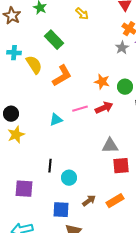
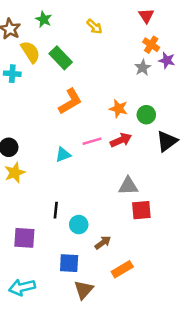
yellow semicircle: (34, 65) -> (30, 52), moved
brown arrow: (89, 201) -> (103, 243), moved
orange rectangle: (115, 201) -> (122, 269), moved

